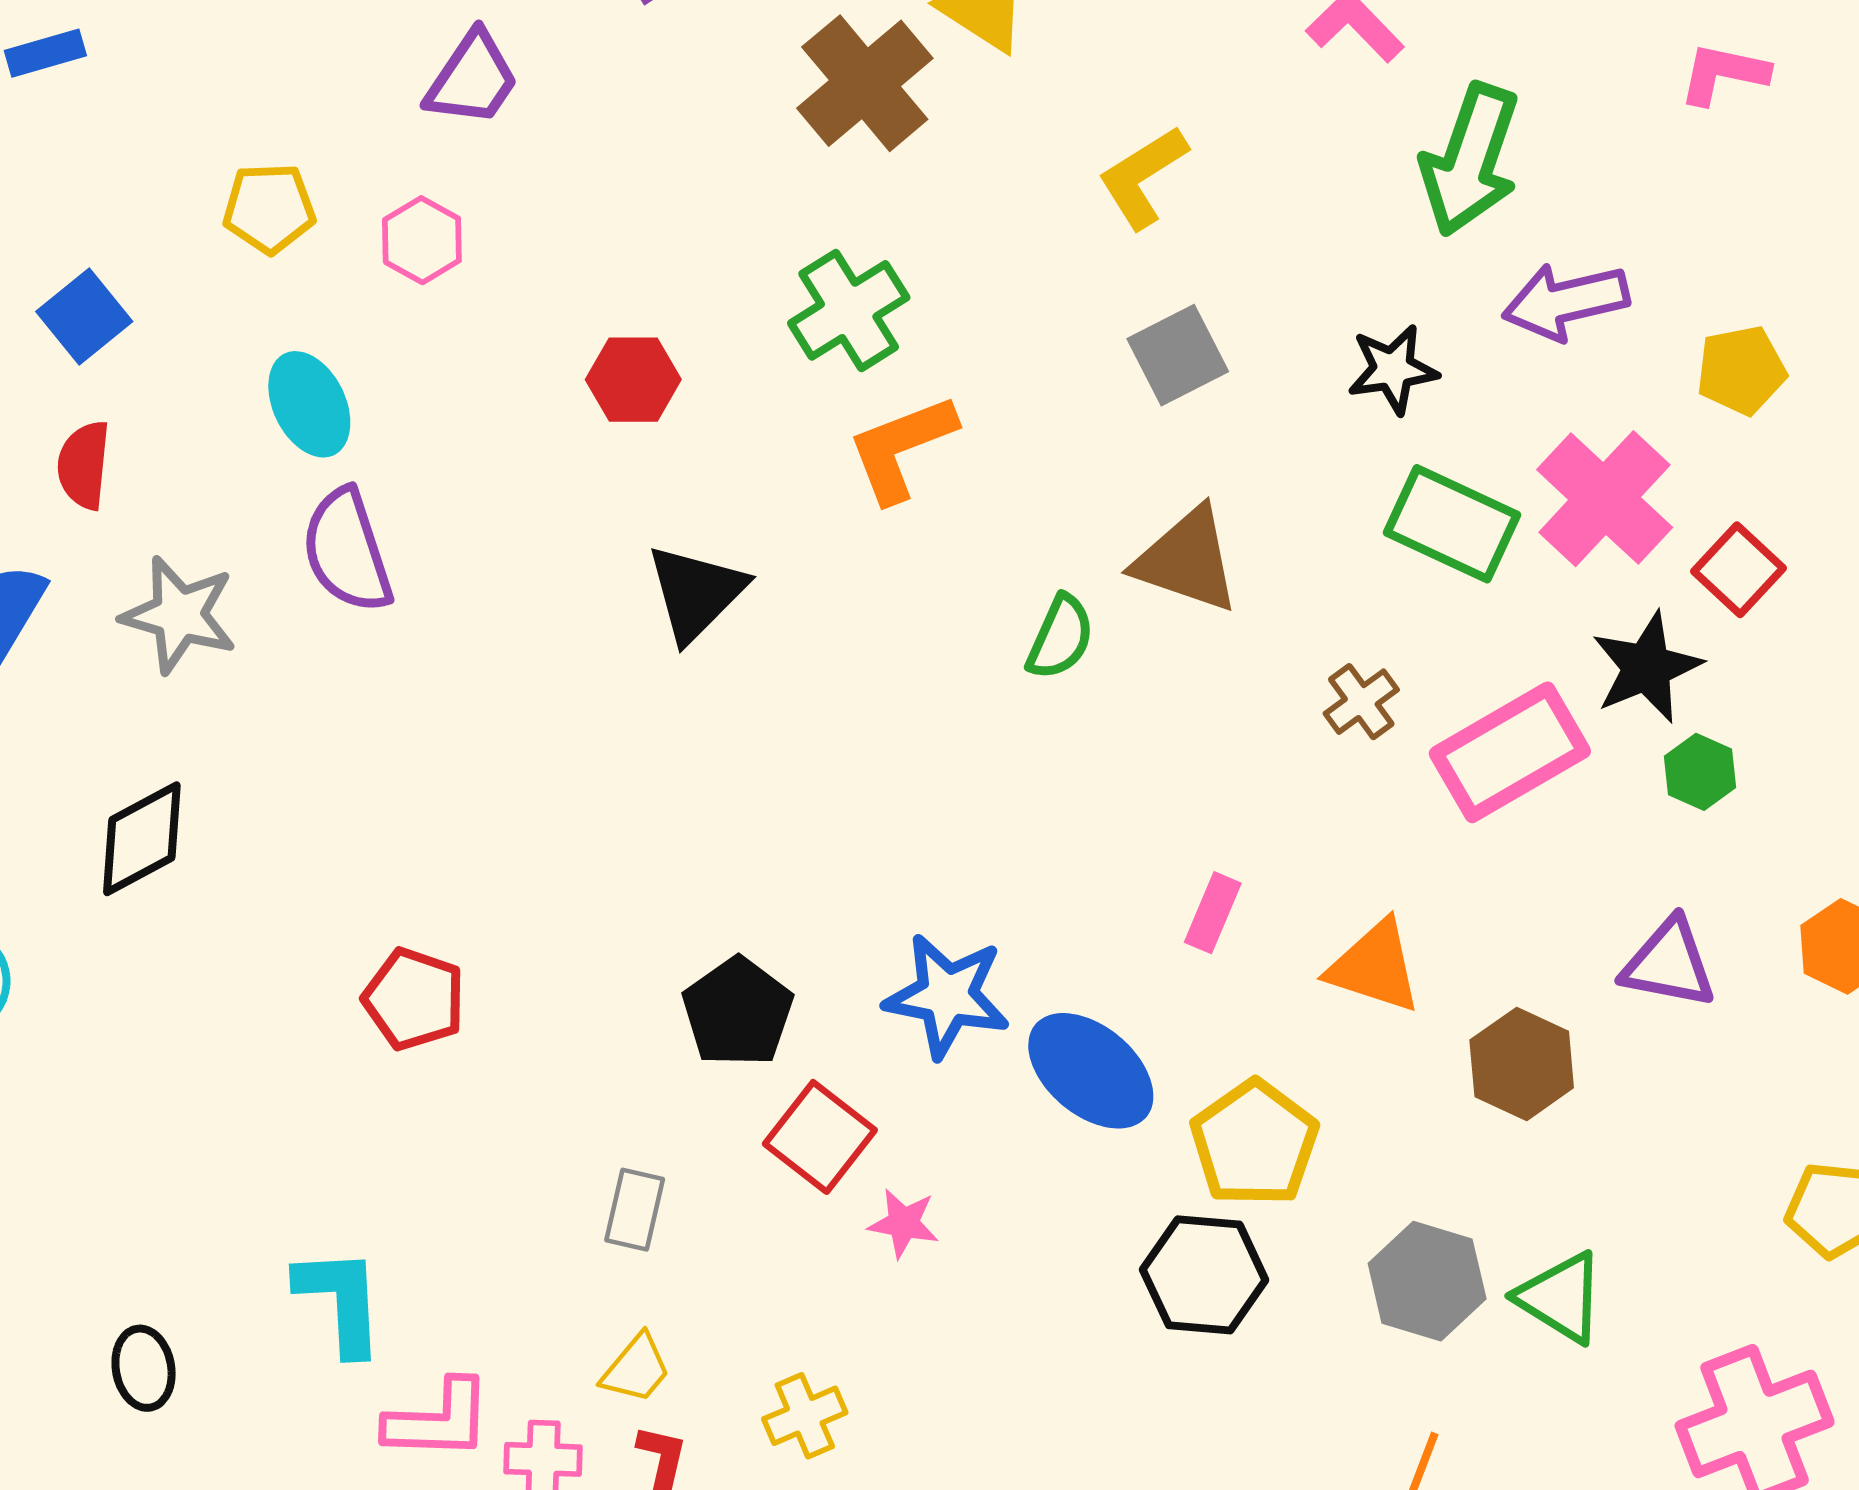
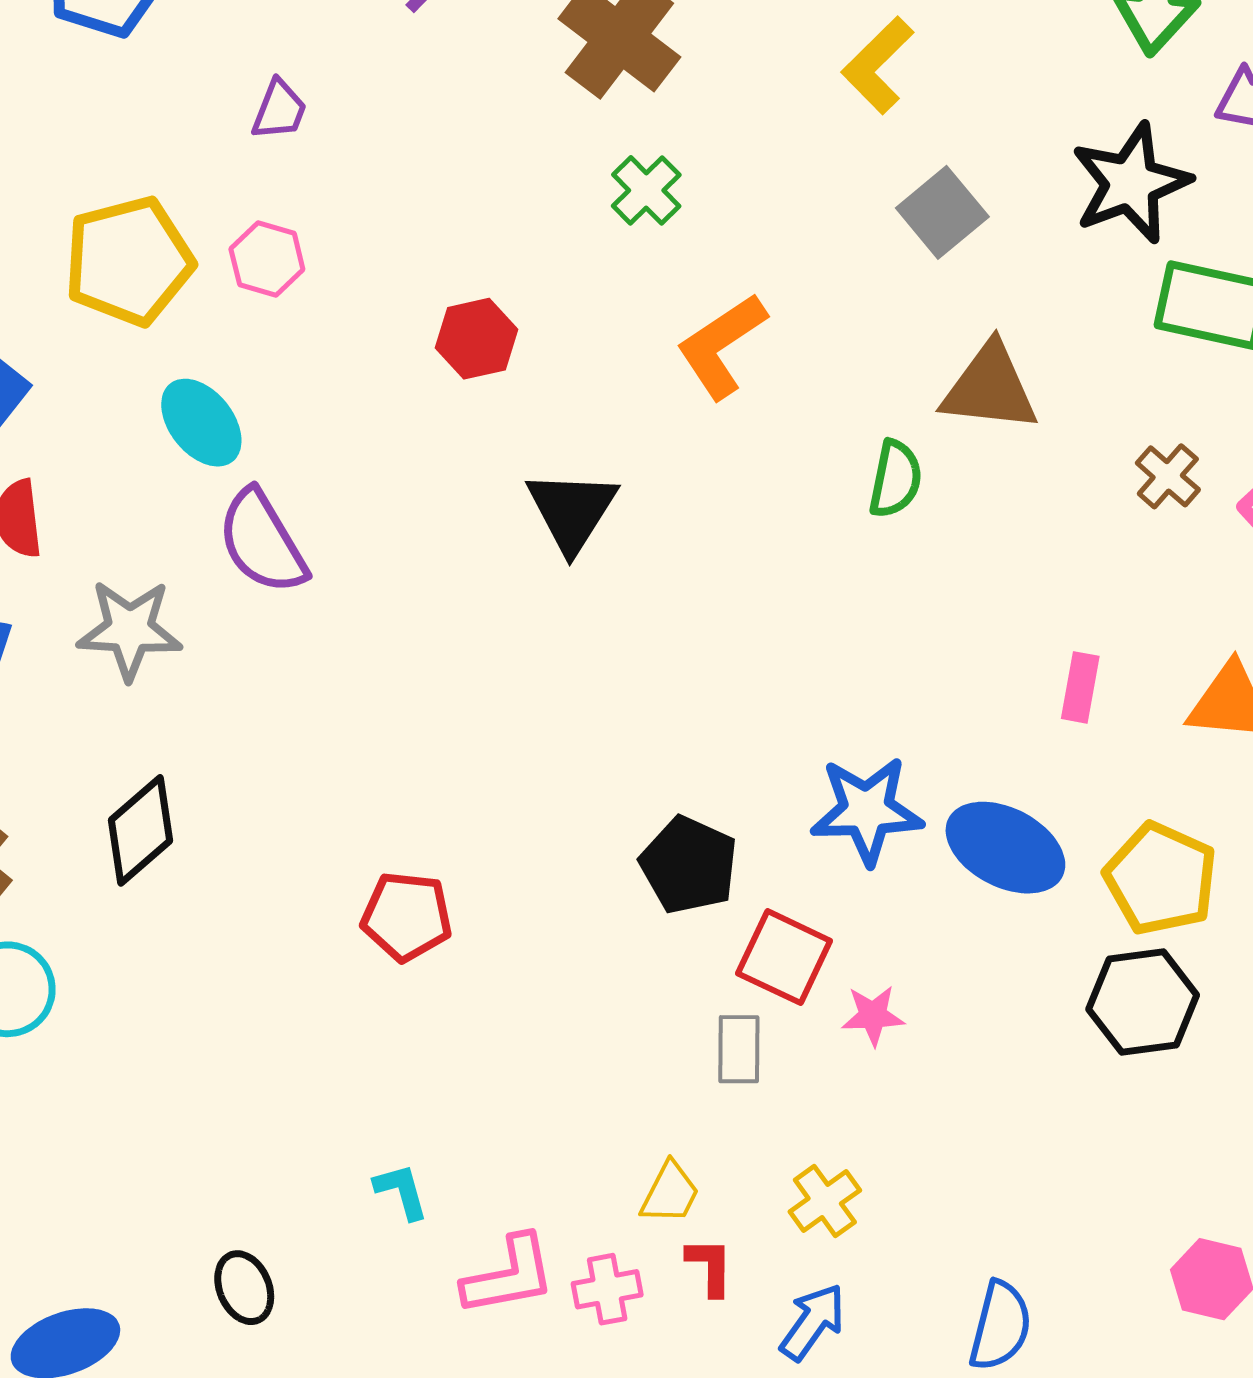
purple trapezoid: (472, 79) -> (279, 110), size x0.7
yellow pentagon: (269, 208) -> (129, 261), size x1.6
green cross: (849, 310) -> (646, 190), moved, size x0.7
black star: (1393, 369) -> (1131, 183), size x1.5
gray rectangle: (635, 1210) -> (739, 1049), moved
cyan L-shape: (340, 1301) -> (401, 1191), size x0.6

